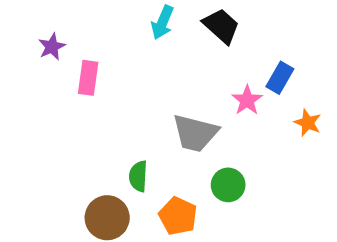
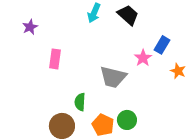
pink rectangle: (88, 78) -> (55, 59), moved
green circle: (228, 185) -> (127, 120), moved

